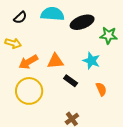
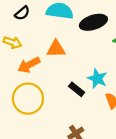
orange triangle: (55, 61) -> (56, 49), moved
cyan star: (91, 61) -> (97, 79), moved

